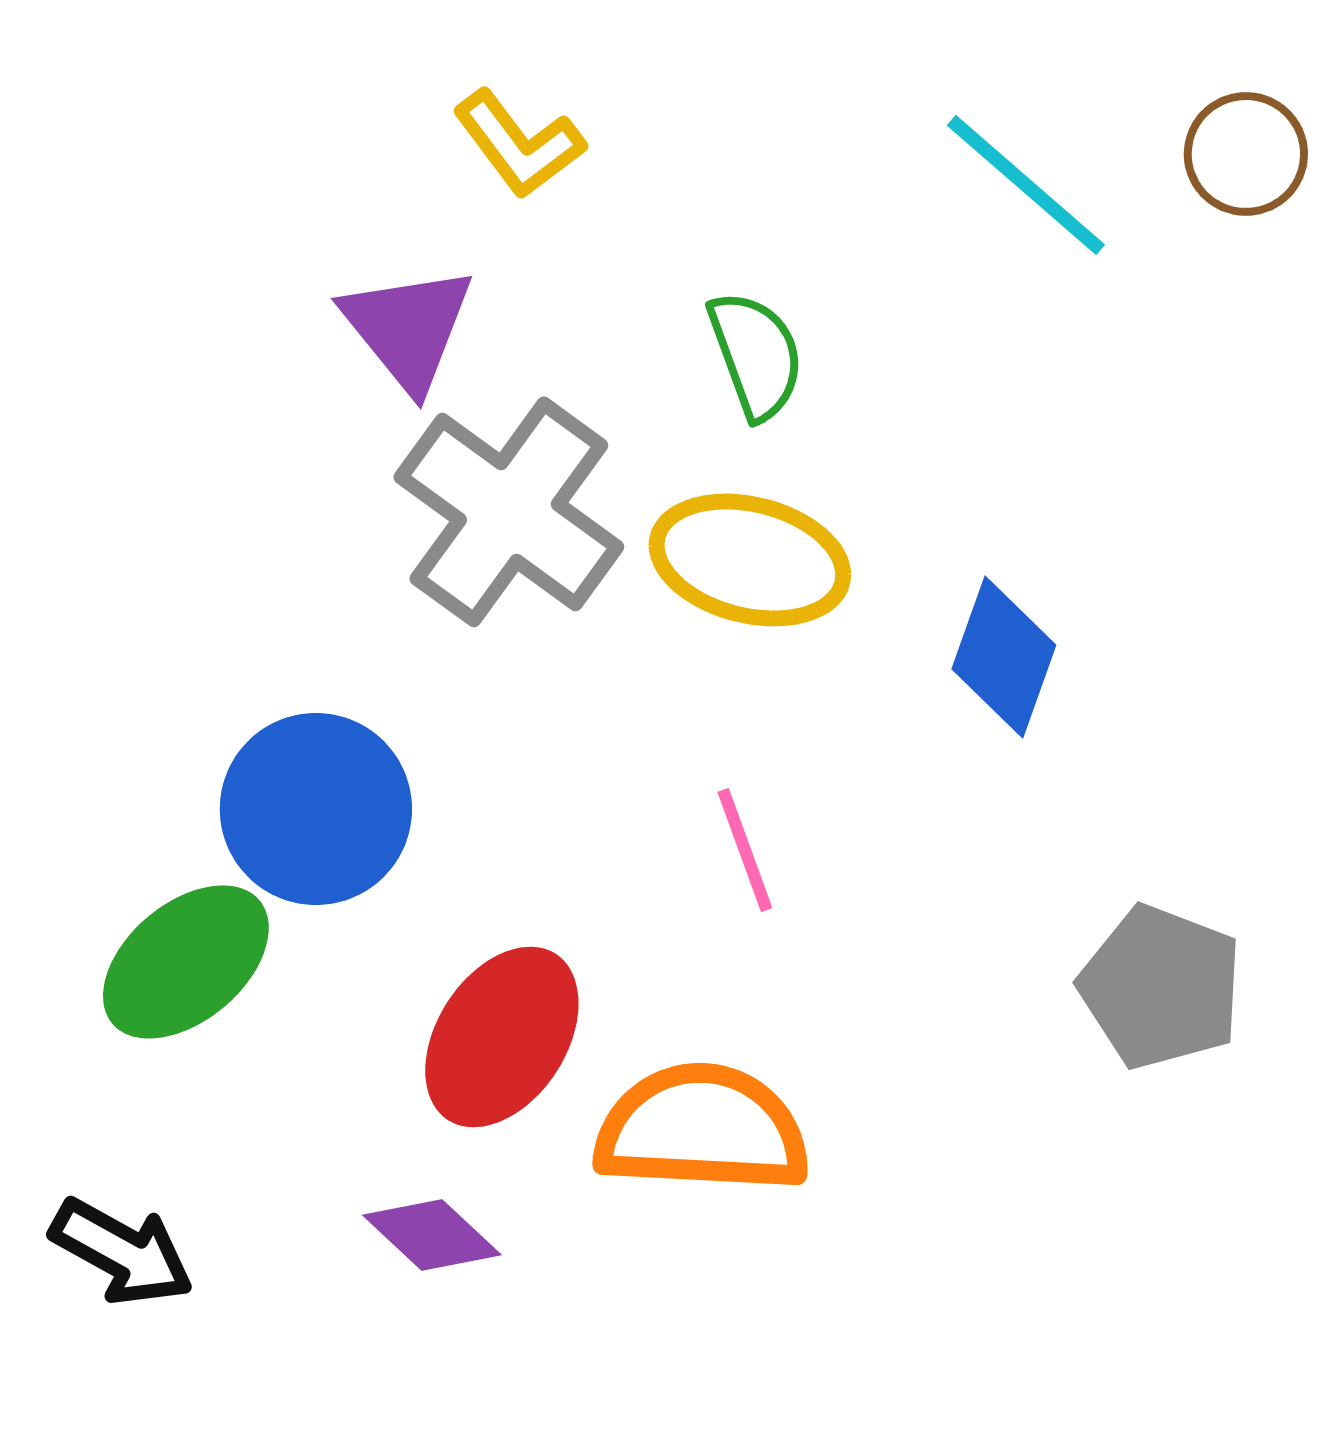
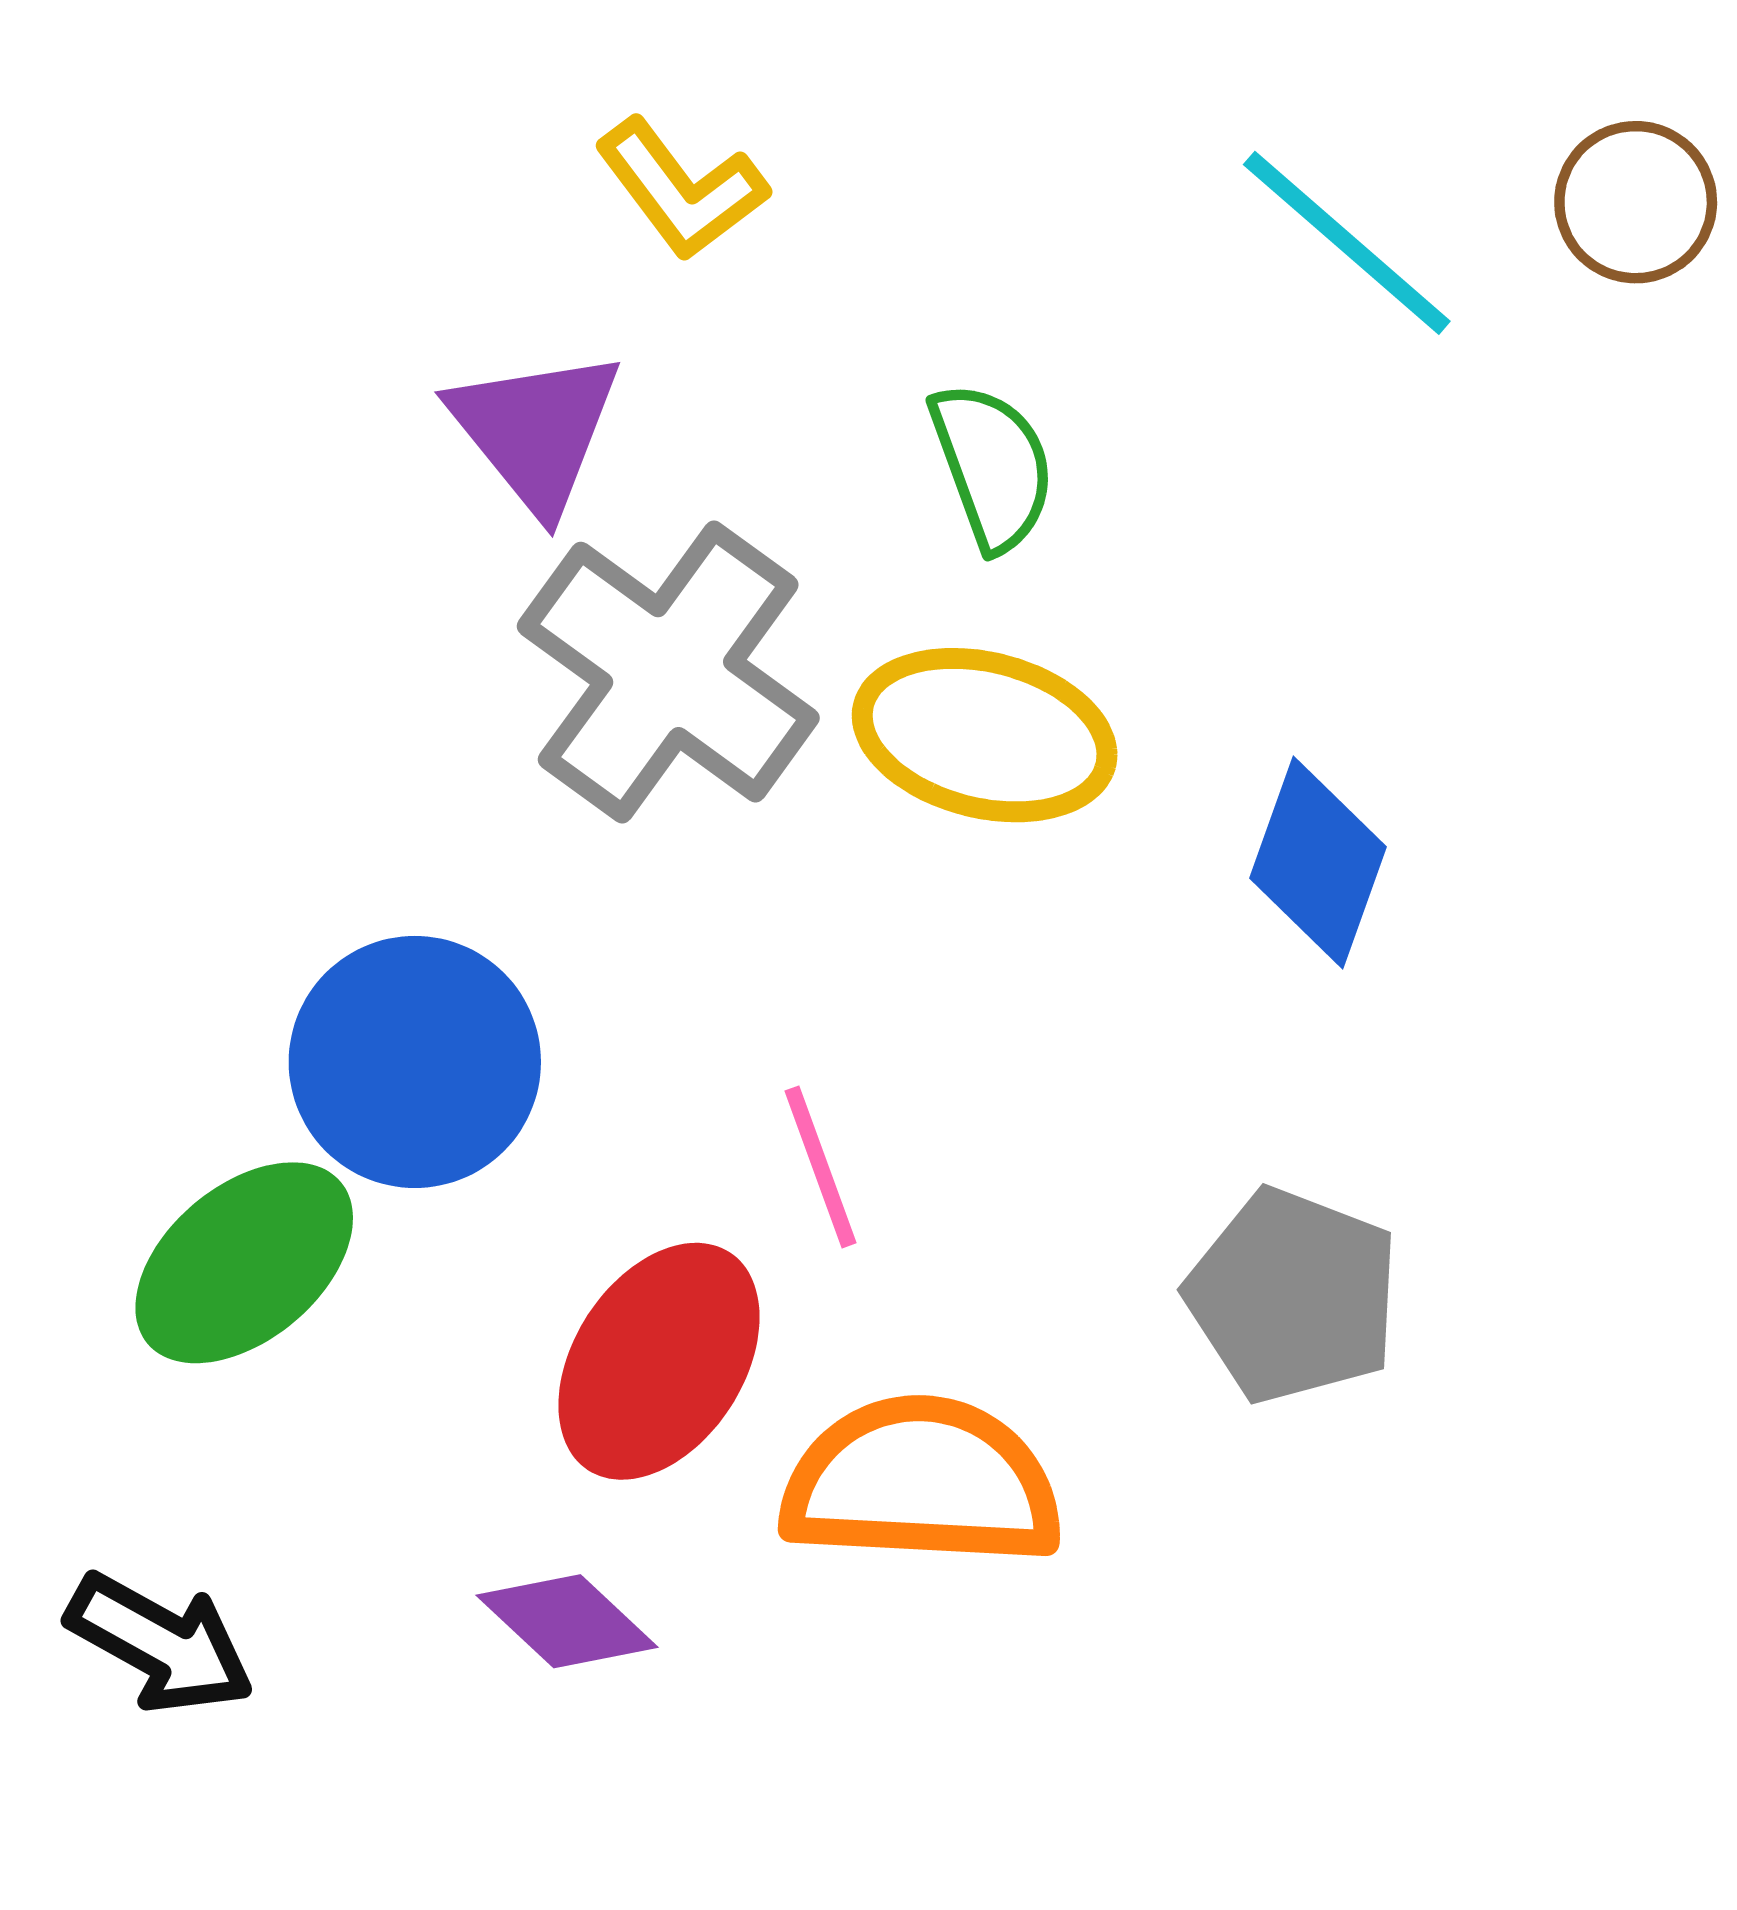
pink line: (745, 850) -> (820, 1167), moved
gray pentagon: (1161, 987) -> (1293, 1296), moved

